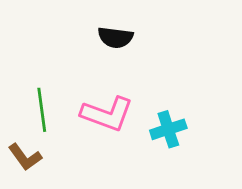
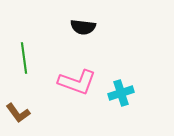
green line: (42, 110) -> (24, 58), moved

